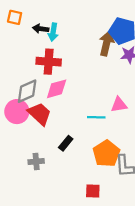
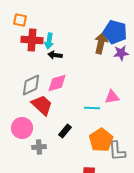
black arrow: (41, 29) -> (55, 55), moved
cyan arrow: (53, 32) -> (49, 41), moved
red cross: (49, 62) -> (32, 40), moved
pink circle: (17, 112) -> (22, 128), moved

